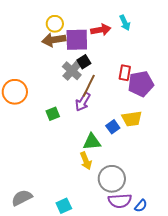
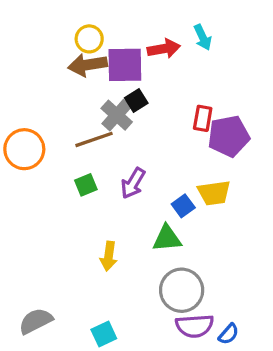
brown line: (89, 86) -> (94, 139), moved, turned 45
purple arrow: (83, 102) -> (133, 183), moved
green triangle: (92, 142) -> (167, 238), moved
yellow arrow: (86, 161) -> (109, 256), moved, turned 30

